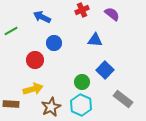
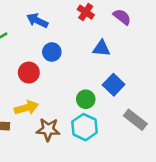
red cross: (82, 10) -> (86, 12), turned -32
brown star: (51, 107) -> (48, 129), turned 30

